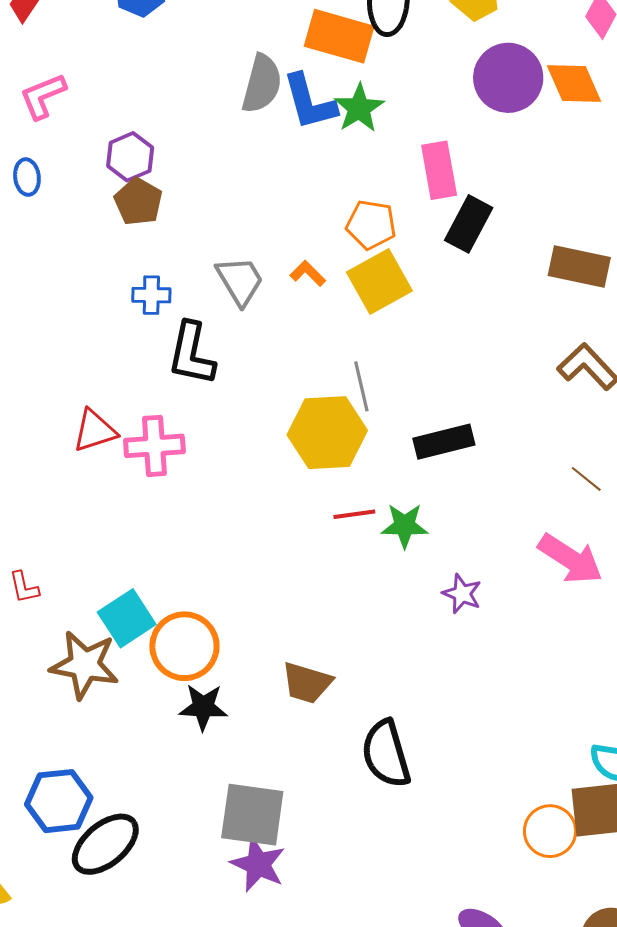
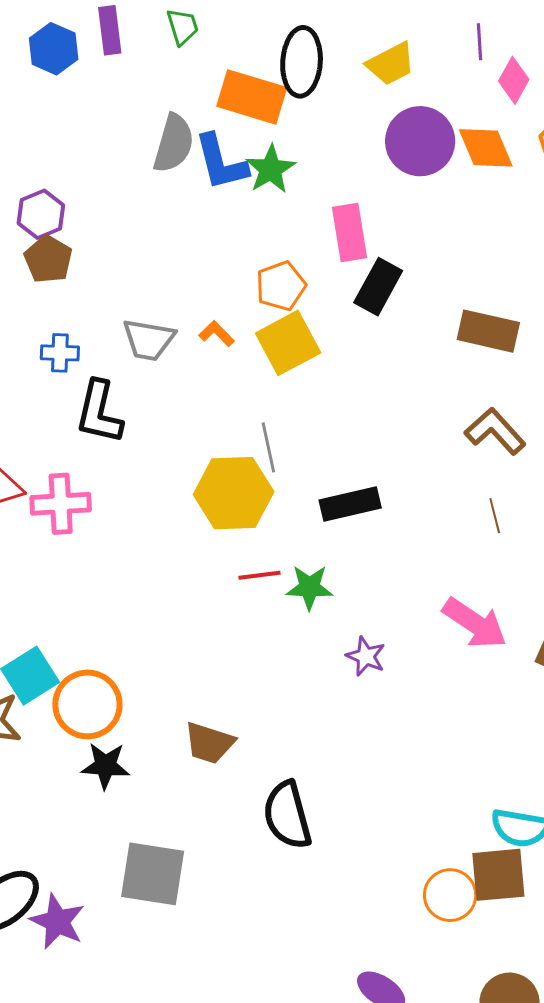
orange pentagon: (371, 225) -> (281, 286), turned -30
gray trapezoid: (240, 281) -> (149, 340), turned 130
brown line: (586, 479) -> (495, 516), moved, turned 36
purple star: (258, 864) -> (57, 922), moved

